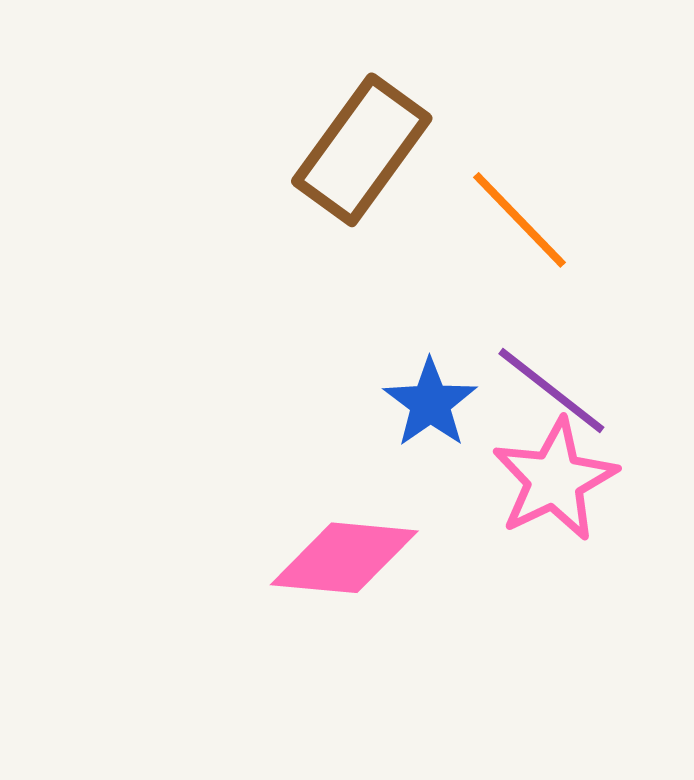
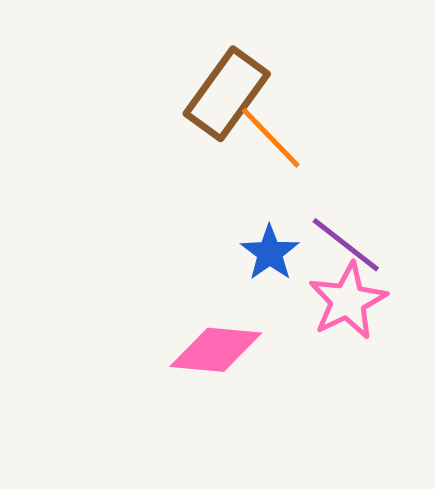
orange line: (520, 220) -> (271, 138), moved

